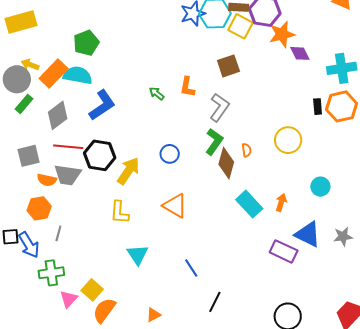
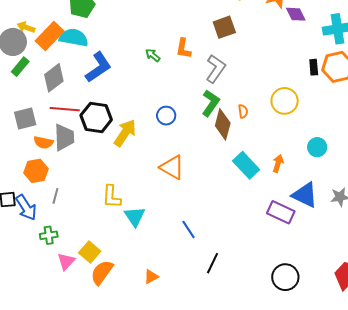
gray trapezoid: (68, 175) -> (64, 137), turned -100
yellow L-shape: (119, 212) -> (112, 197), moved
green cross: (51, 273) -> (49, 235), size x0.7

